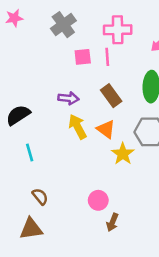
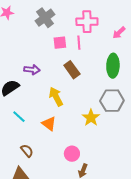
brown rectangle: (111, 96) -> (72, 70), moved
purple arrow: (69, 98) -> (32, 70), moved
orange triangle: (106, 129) -> (49, 124), moved
cyan line: (30, 152) -> (19, 117), turned -32

